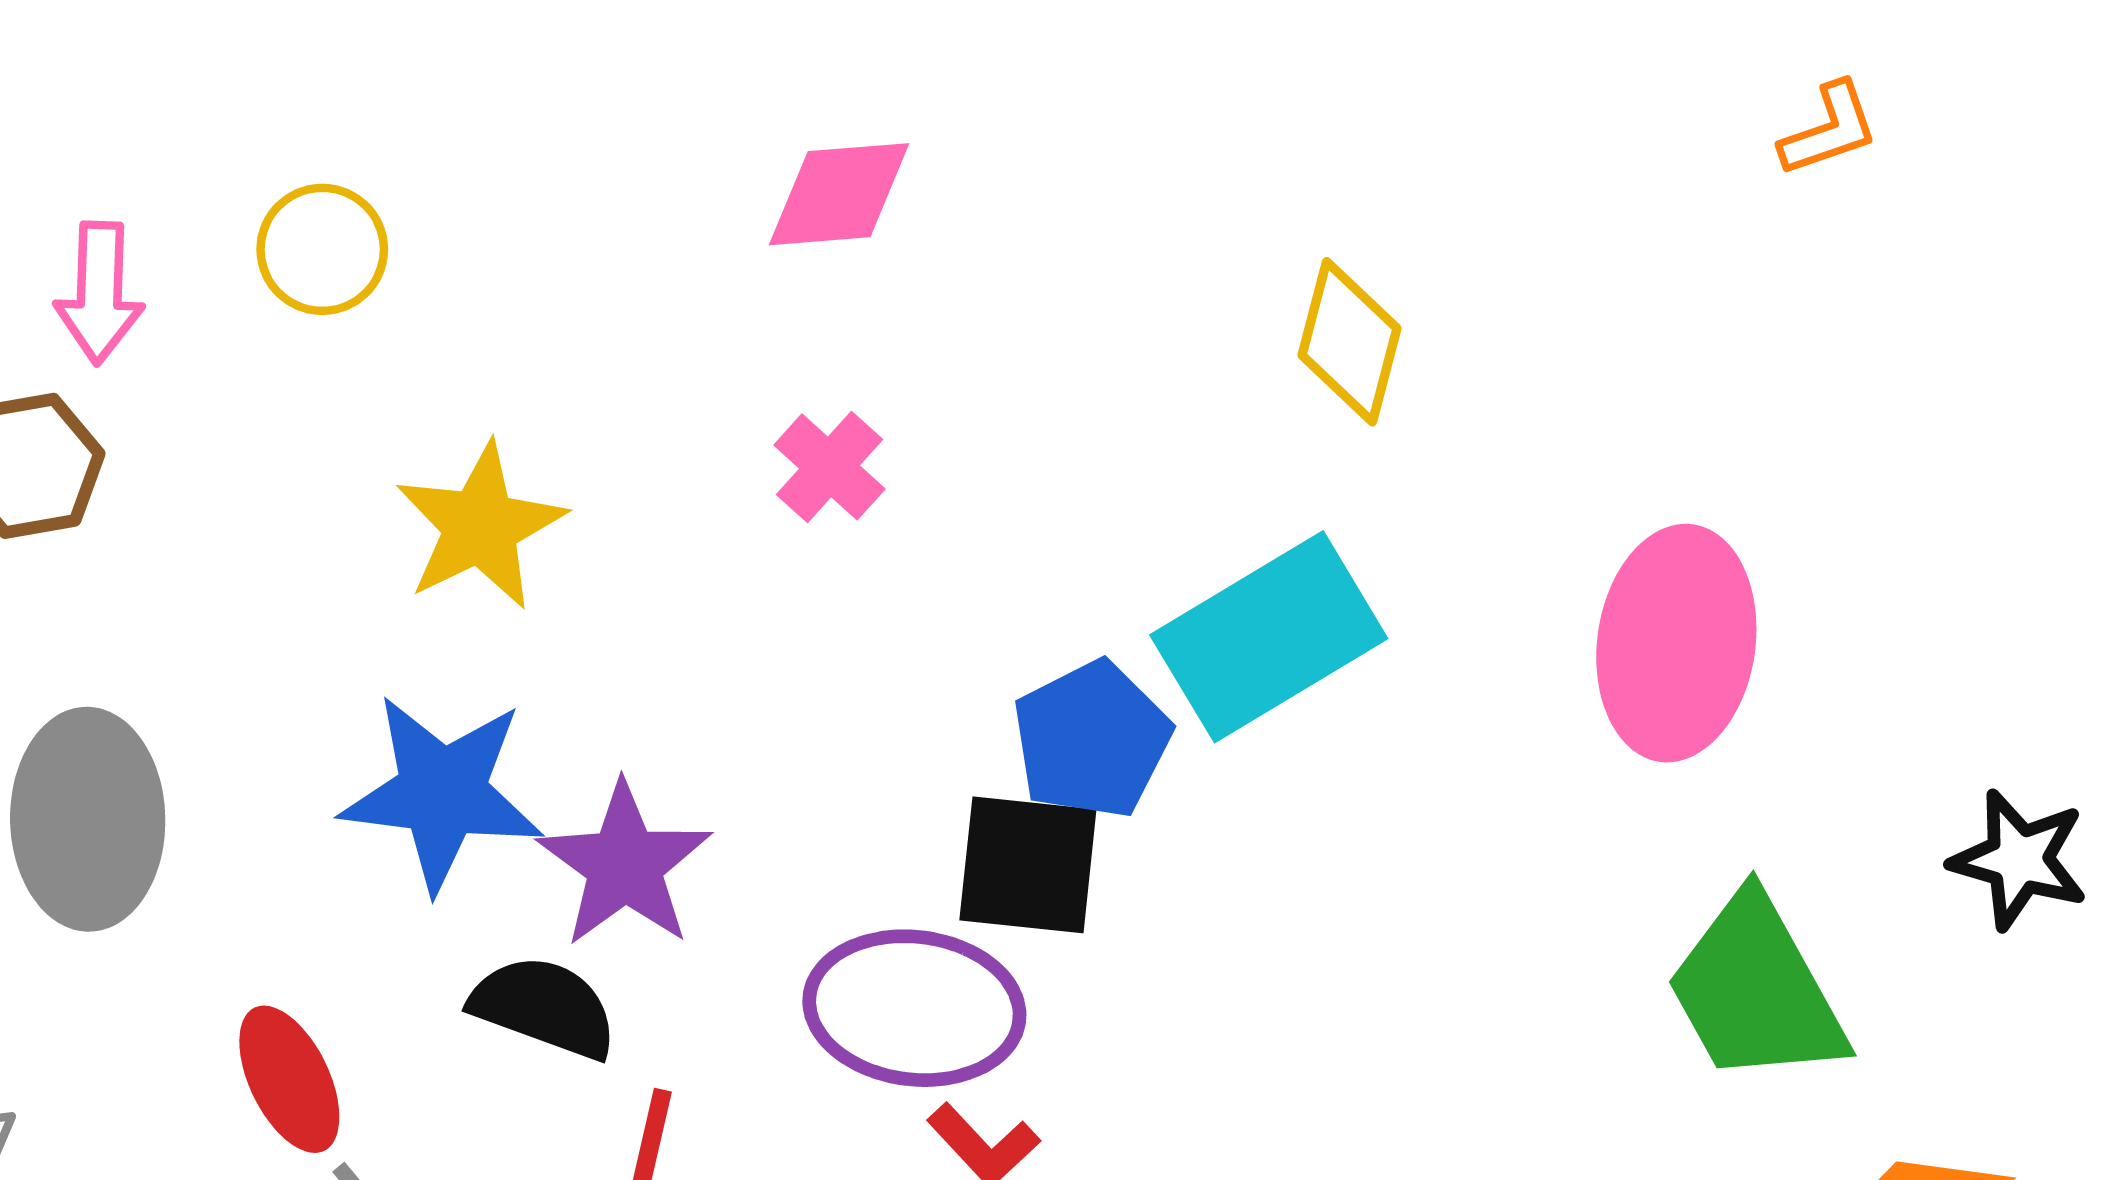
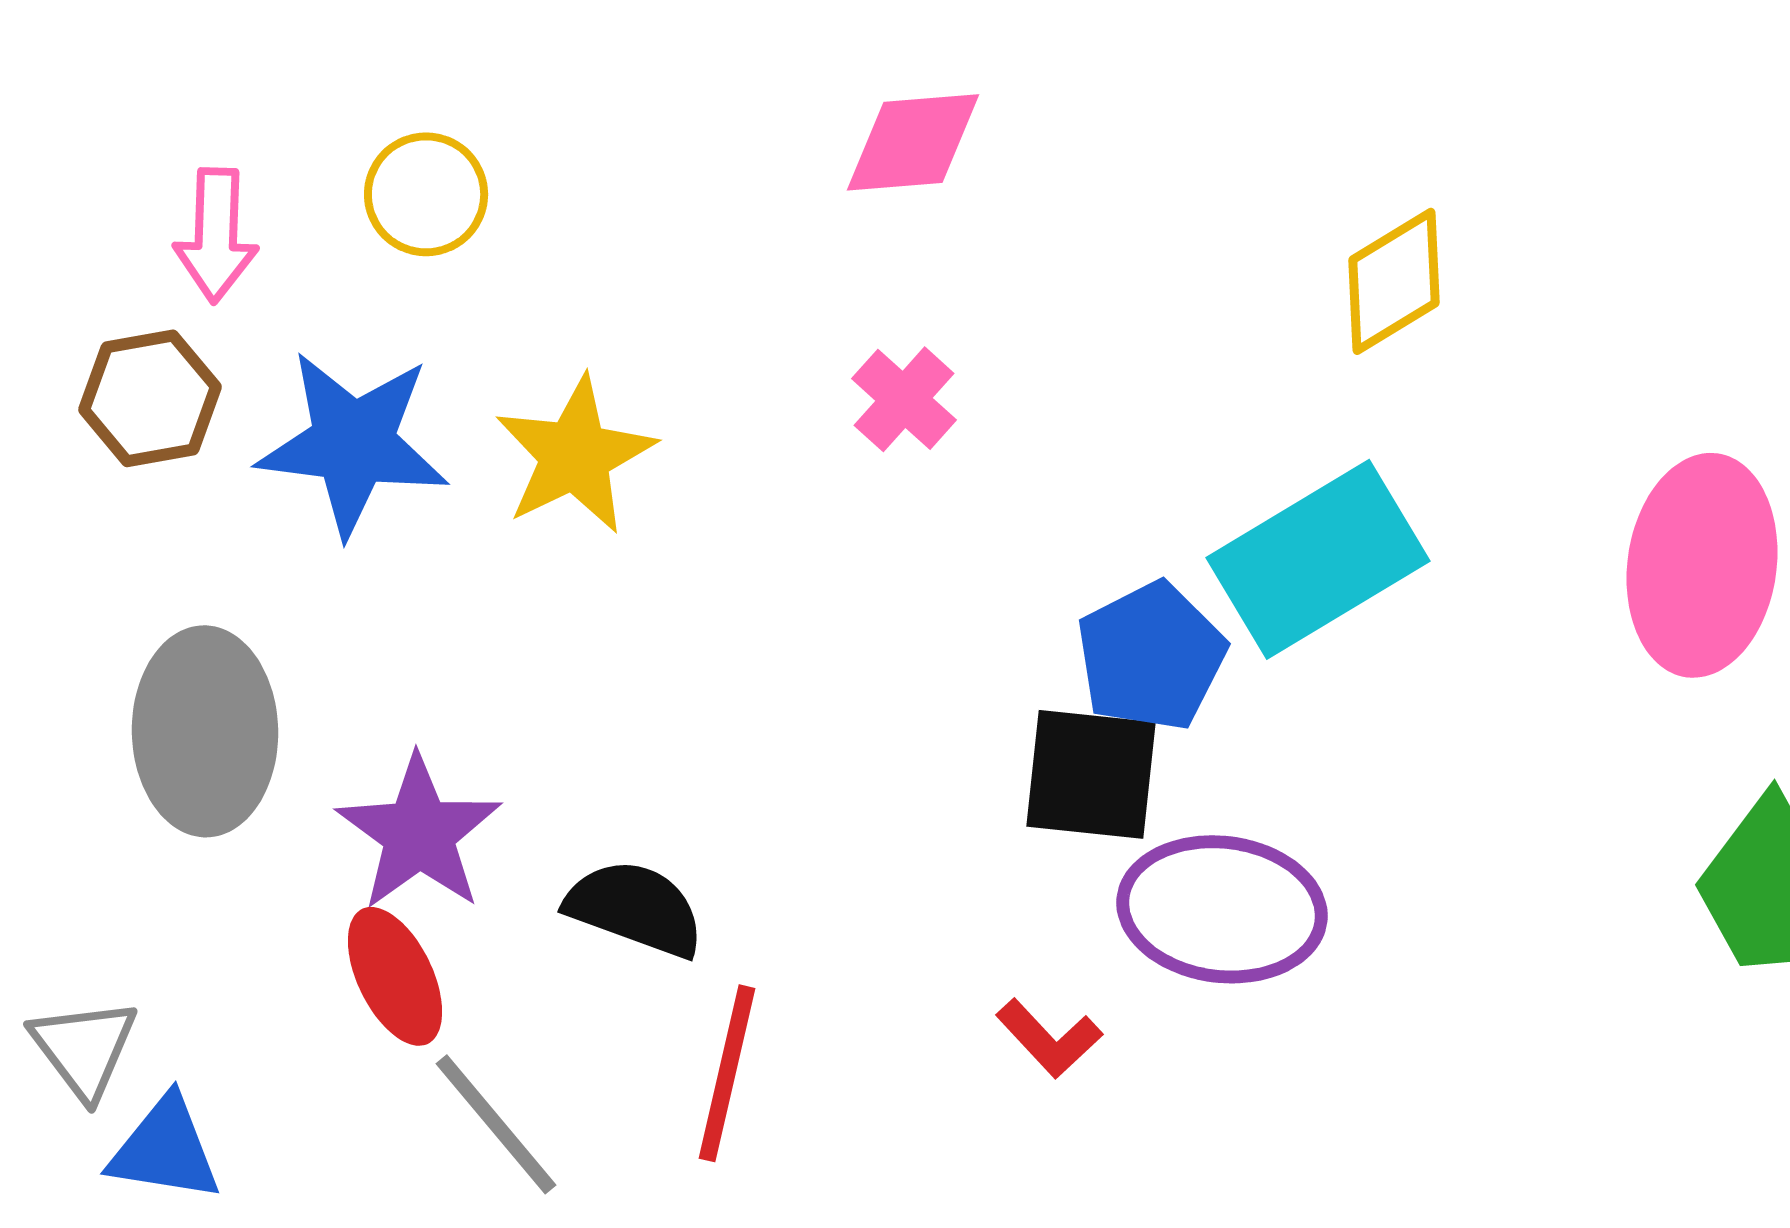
yellow diamond: (1349, 342) -> (1394, 281), turned 44
blue star: (442, 793) -> (353, 443), moved
purple star: (625, 865) -> (419, 833), moved
purple ellipse: (914, 1008) -> (1222, 909), moved

